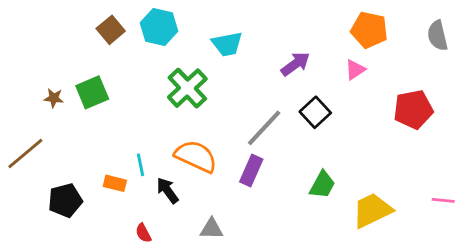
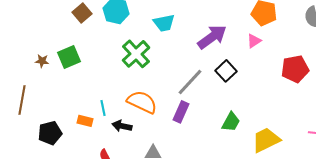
purple arrow: (295, 64) -> (212, 37), size x1.4
brown line: (25, 153) -> (22, 100), turned -40
black arrow: (167, 190) -> (122, 126), turned -42

